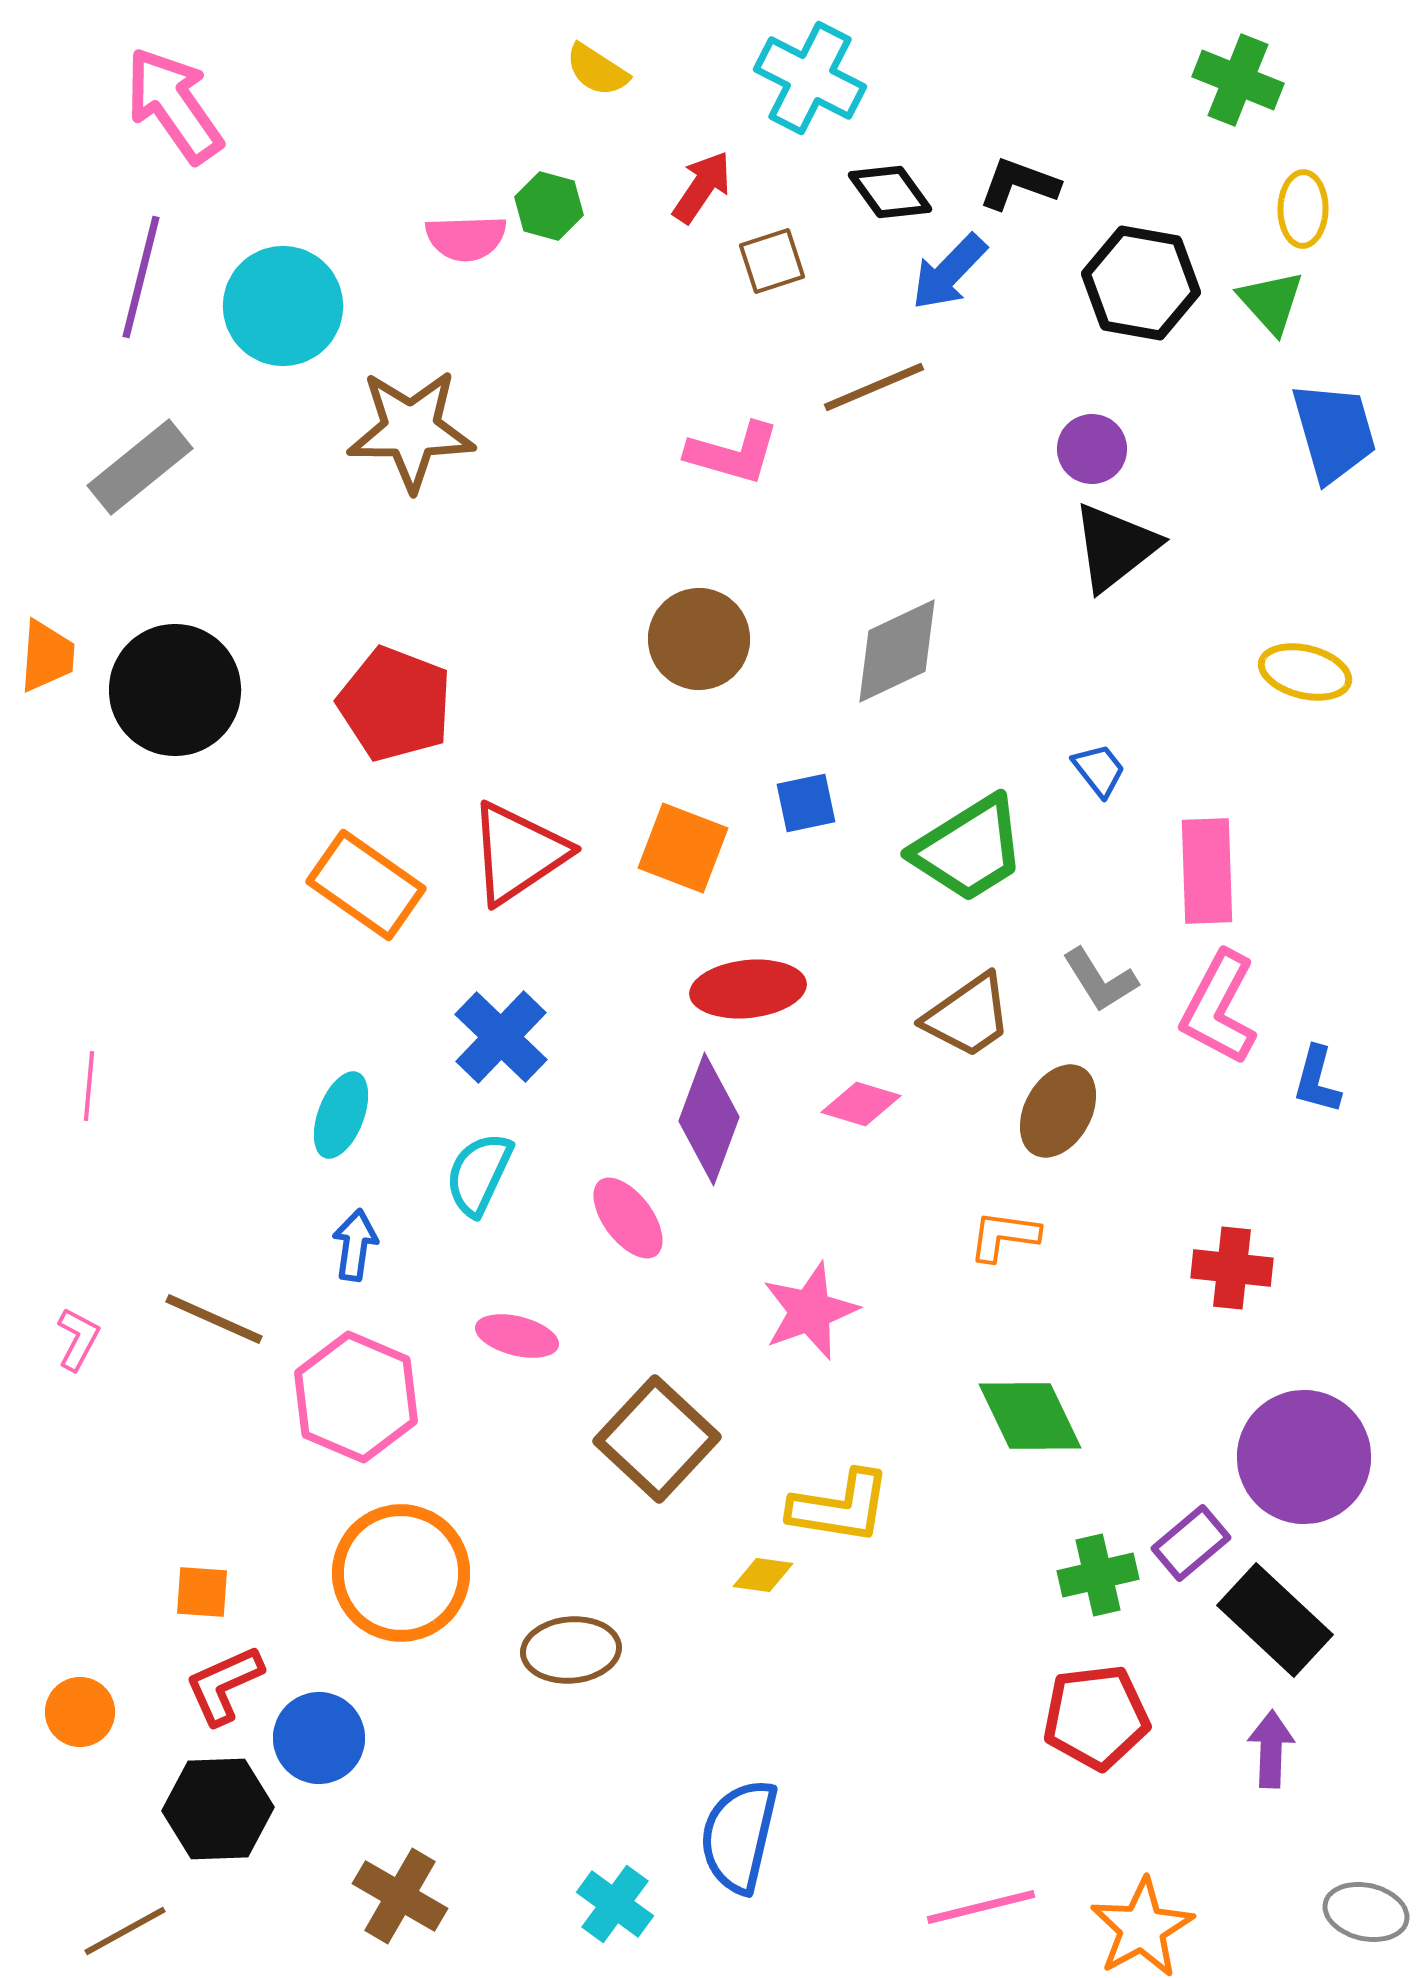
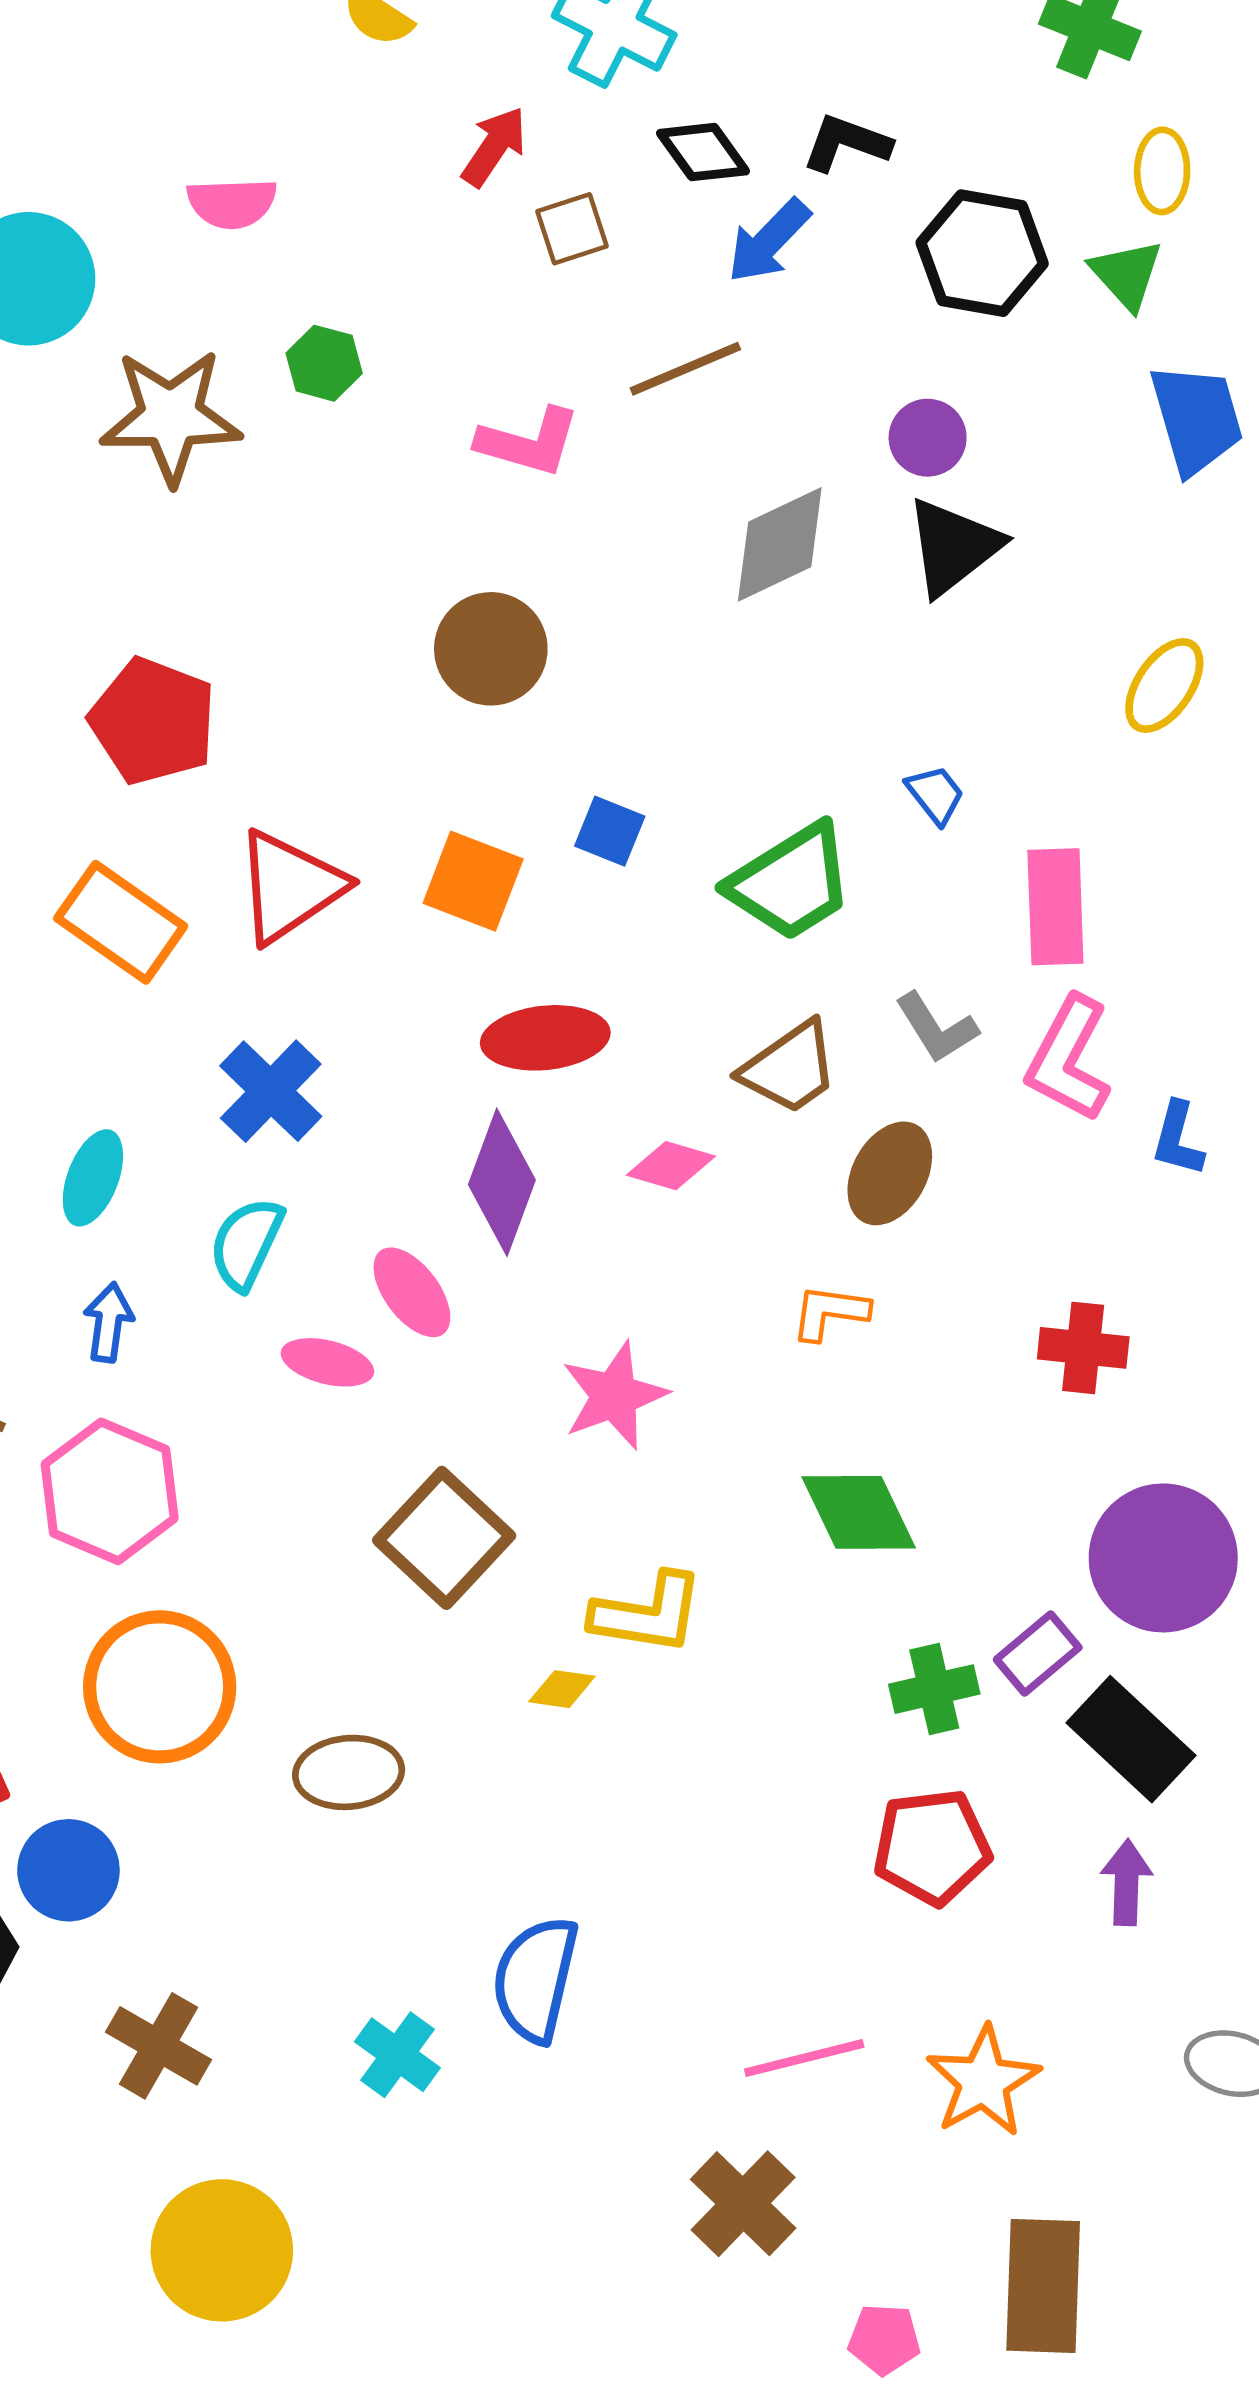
green hexagon: (549, 206) -> (324, 363), moved
gray diamond: (897, 651) -> (780, 544), moved
yellow ellipse: (1305, 672) -> (1164, 686), turned -70
blue square: (806, 803) -> (610, 831), turned 34
pink ellipse: (517, 1336) -> (327, 1362), moved

